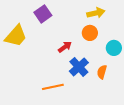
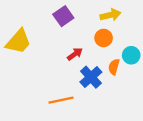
purple square: (43, 14) -> (63, 16), moved
orange semicircle: (102, 72) -> (114, 67), moved

